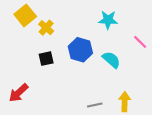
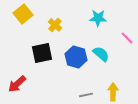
yellow cross: (46, 28) -> (55, 25), moved
blue hexagon: (80, 50) -> (76, 57), moved
black square: (46, 59) -> (42, 53), size x1.5

